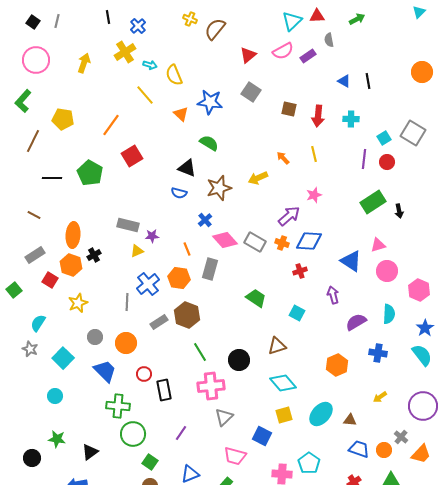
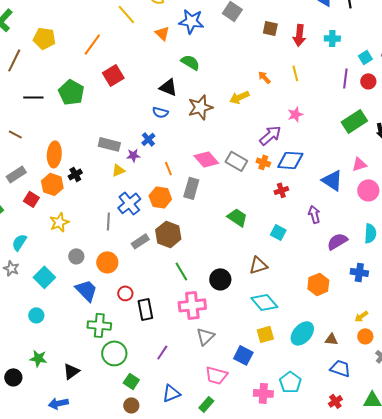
blue cross: (205, 220) -> (148, 139), moved
orange circle: (384, 450) -> (365, 336), moved

